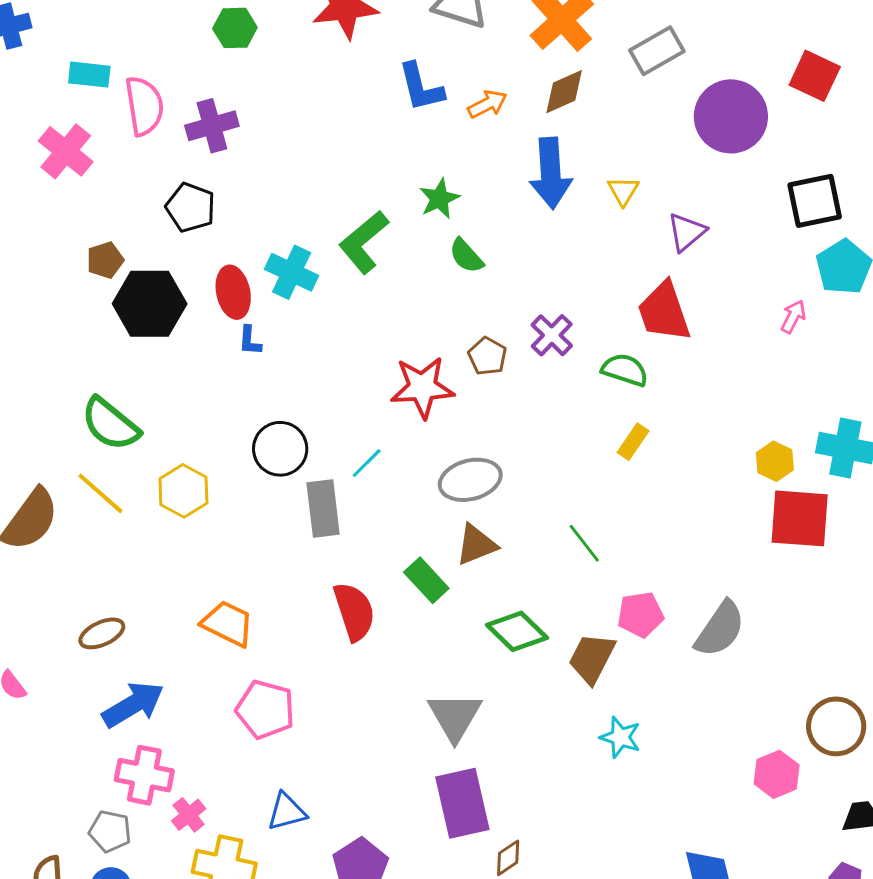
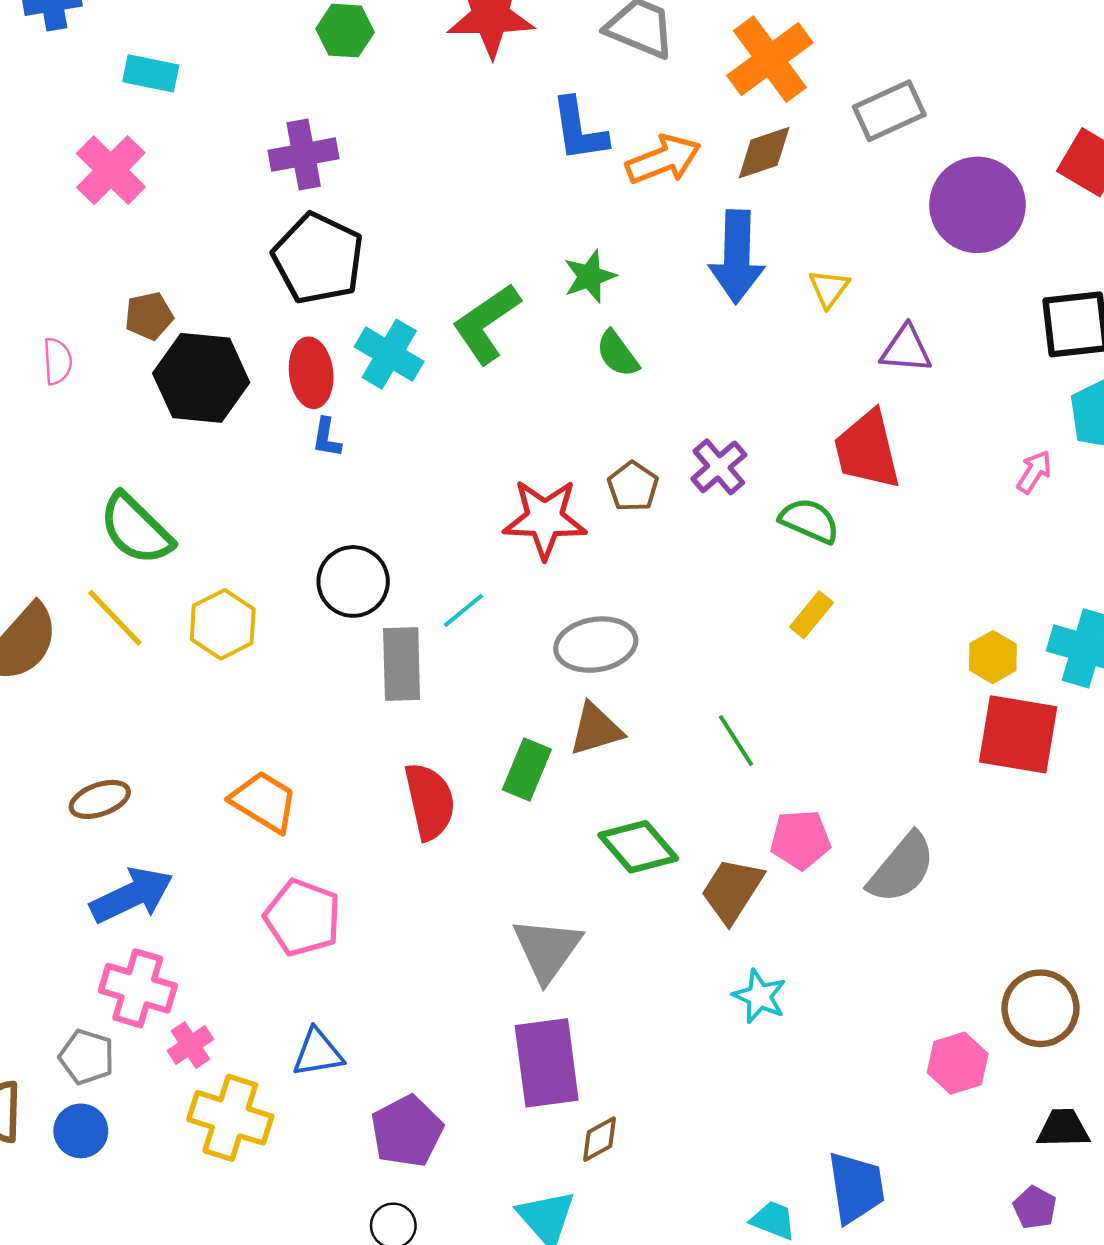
orange arrow: (487, 104) -> (663, 160), size x1.4
pink semicircle: (144, 106) -> (57, 361), moved, size x0.6
black pentagon: (191, 207) -> (318, 258), moved, size x1.4
purple triangle: (687, 232) -> (906, 349), turned 39
green rectangle: (426, 580) -> (527, 769), turned 60

